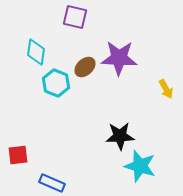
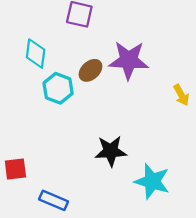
black star: (120, 136) -> (111, 151), moved

